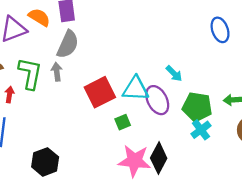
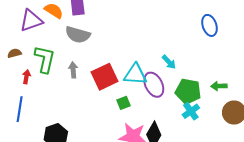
gray semicircle: (68, 44) -> (78, 35), turned 80
gray arrow: (57, 72) -> (73, 70), moved

